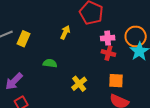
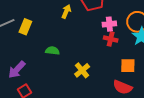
yellow arrow: (65, 32) -> (66, 11), moved
orange square: (116, 81) -> (128, 66), moved

